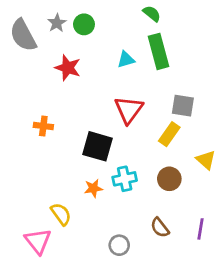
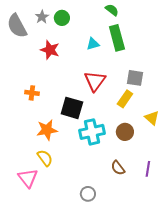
cyan cross: (125, 179) -> (92, 132), size x1.4
orange star: (93, 188) -> (47, 130), moved, size x1.5
gray circle: (119, 245) -> (88, 194), moved

